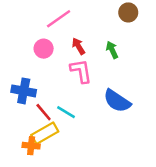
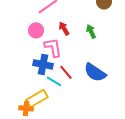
pink L-shape: (81, 71) -> (53, 47), moved
blue cross: (24, 91) -> (43, 64), moved
red line: (44, 112) -> (66, 72), moved

